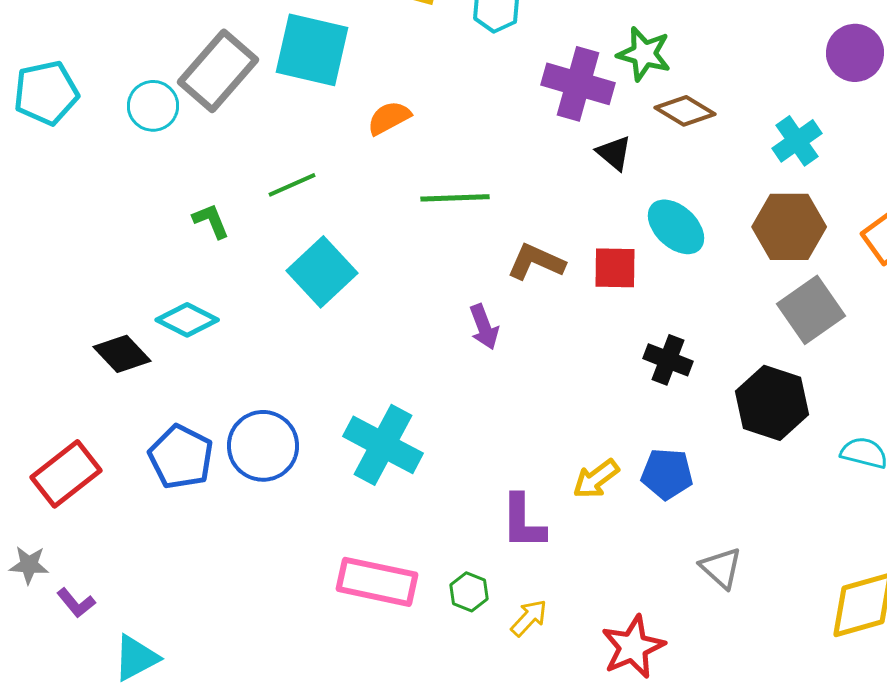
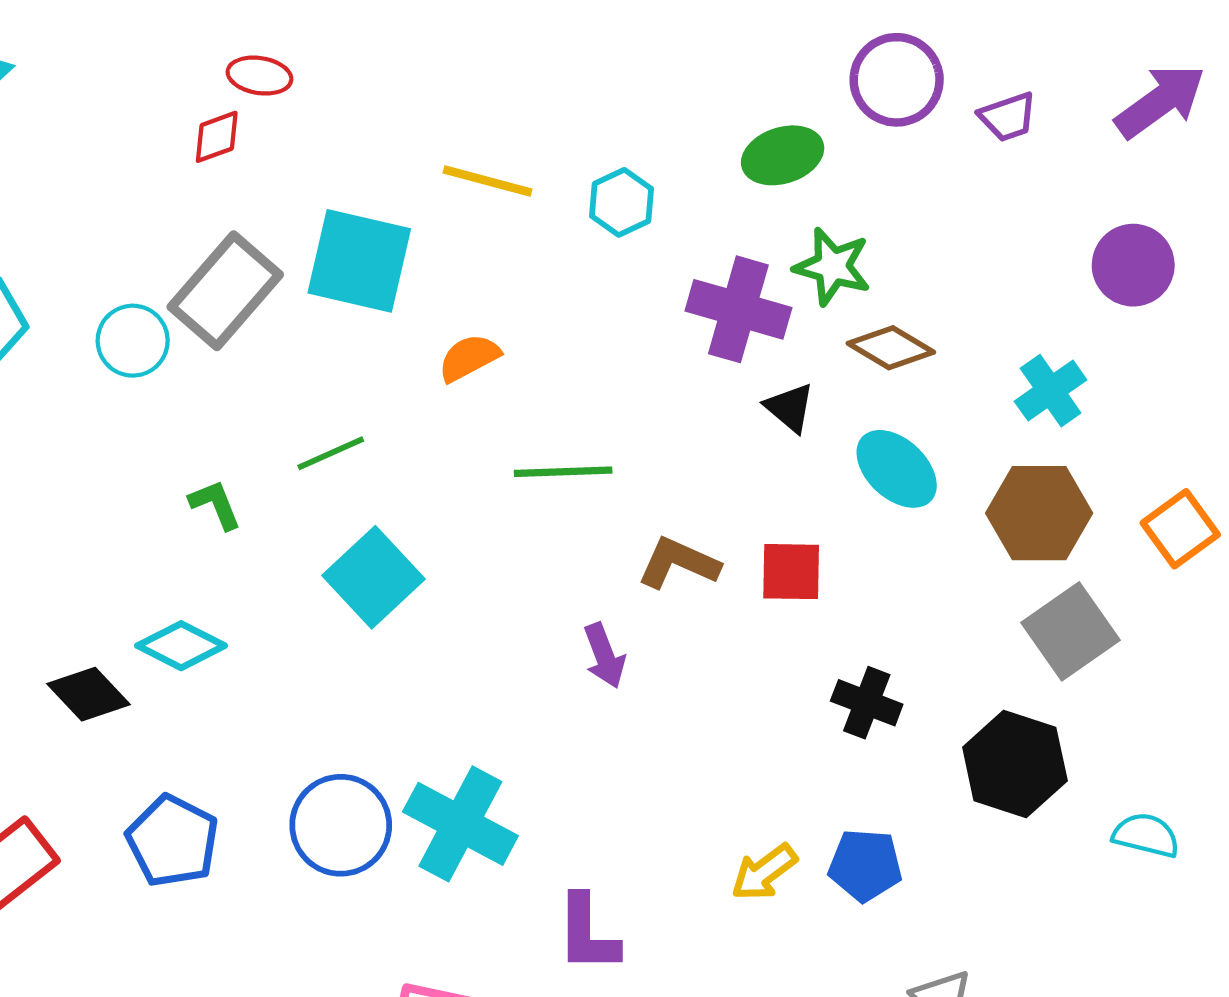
cyan ellipse: (676, 227) -> (897, 469), moved
blue circle: (263, 446) -> (341, 825), moved
purple L-shape: (523, 522) -> (587, 934), moved

